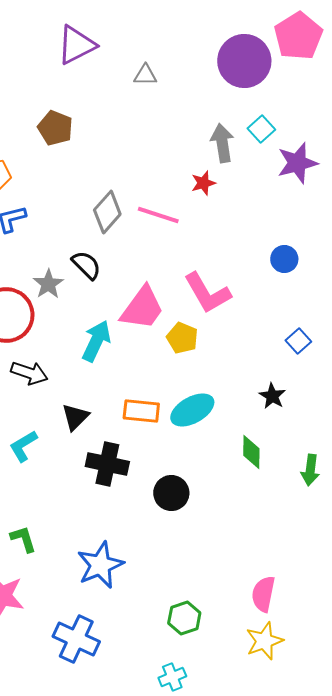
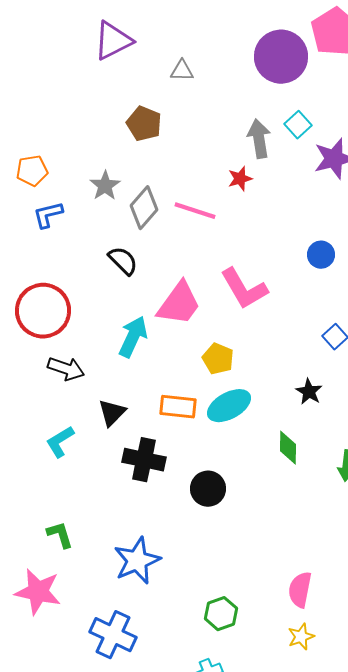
brown pentagon: (55, 128) -> (144, 124), moved
gray star: (48, 284) -> (105, 186), moved
yellow pentagon: (182, 338) -> (218, 359), moved
yellow star: (264, 641) -> (301, 637), size x0.7

